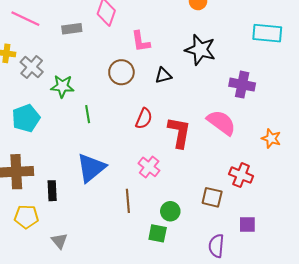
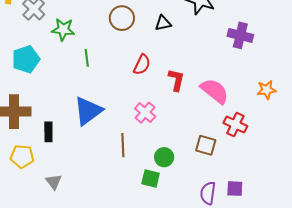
pink semicircle: (221, 123) -> (215, 91), moved
red L-shape: (179, 132) -> (176, 80), size x0.7
orange star: (271, 139) -> (267, 90), turned -30
purple square: (247, 224) -> (235, 189), moved

